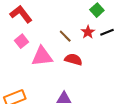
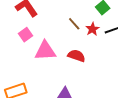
brown line: (65, 36) -> (74, 24), moved

